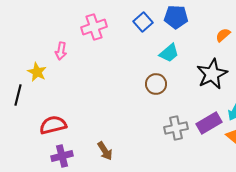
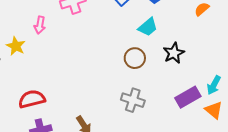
black star: (212, 74) -> (174, 53), moved, size x0.7
gray cross: (176, 128) -> (133, 100), moved, turned 30

